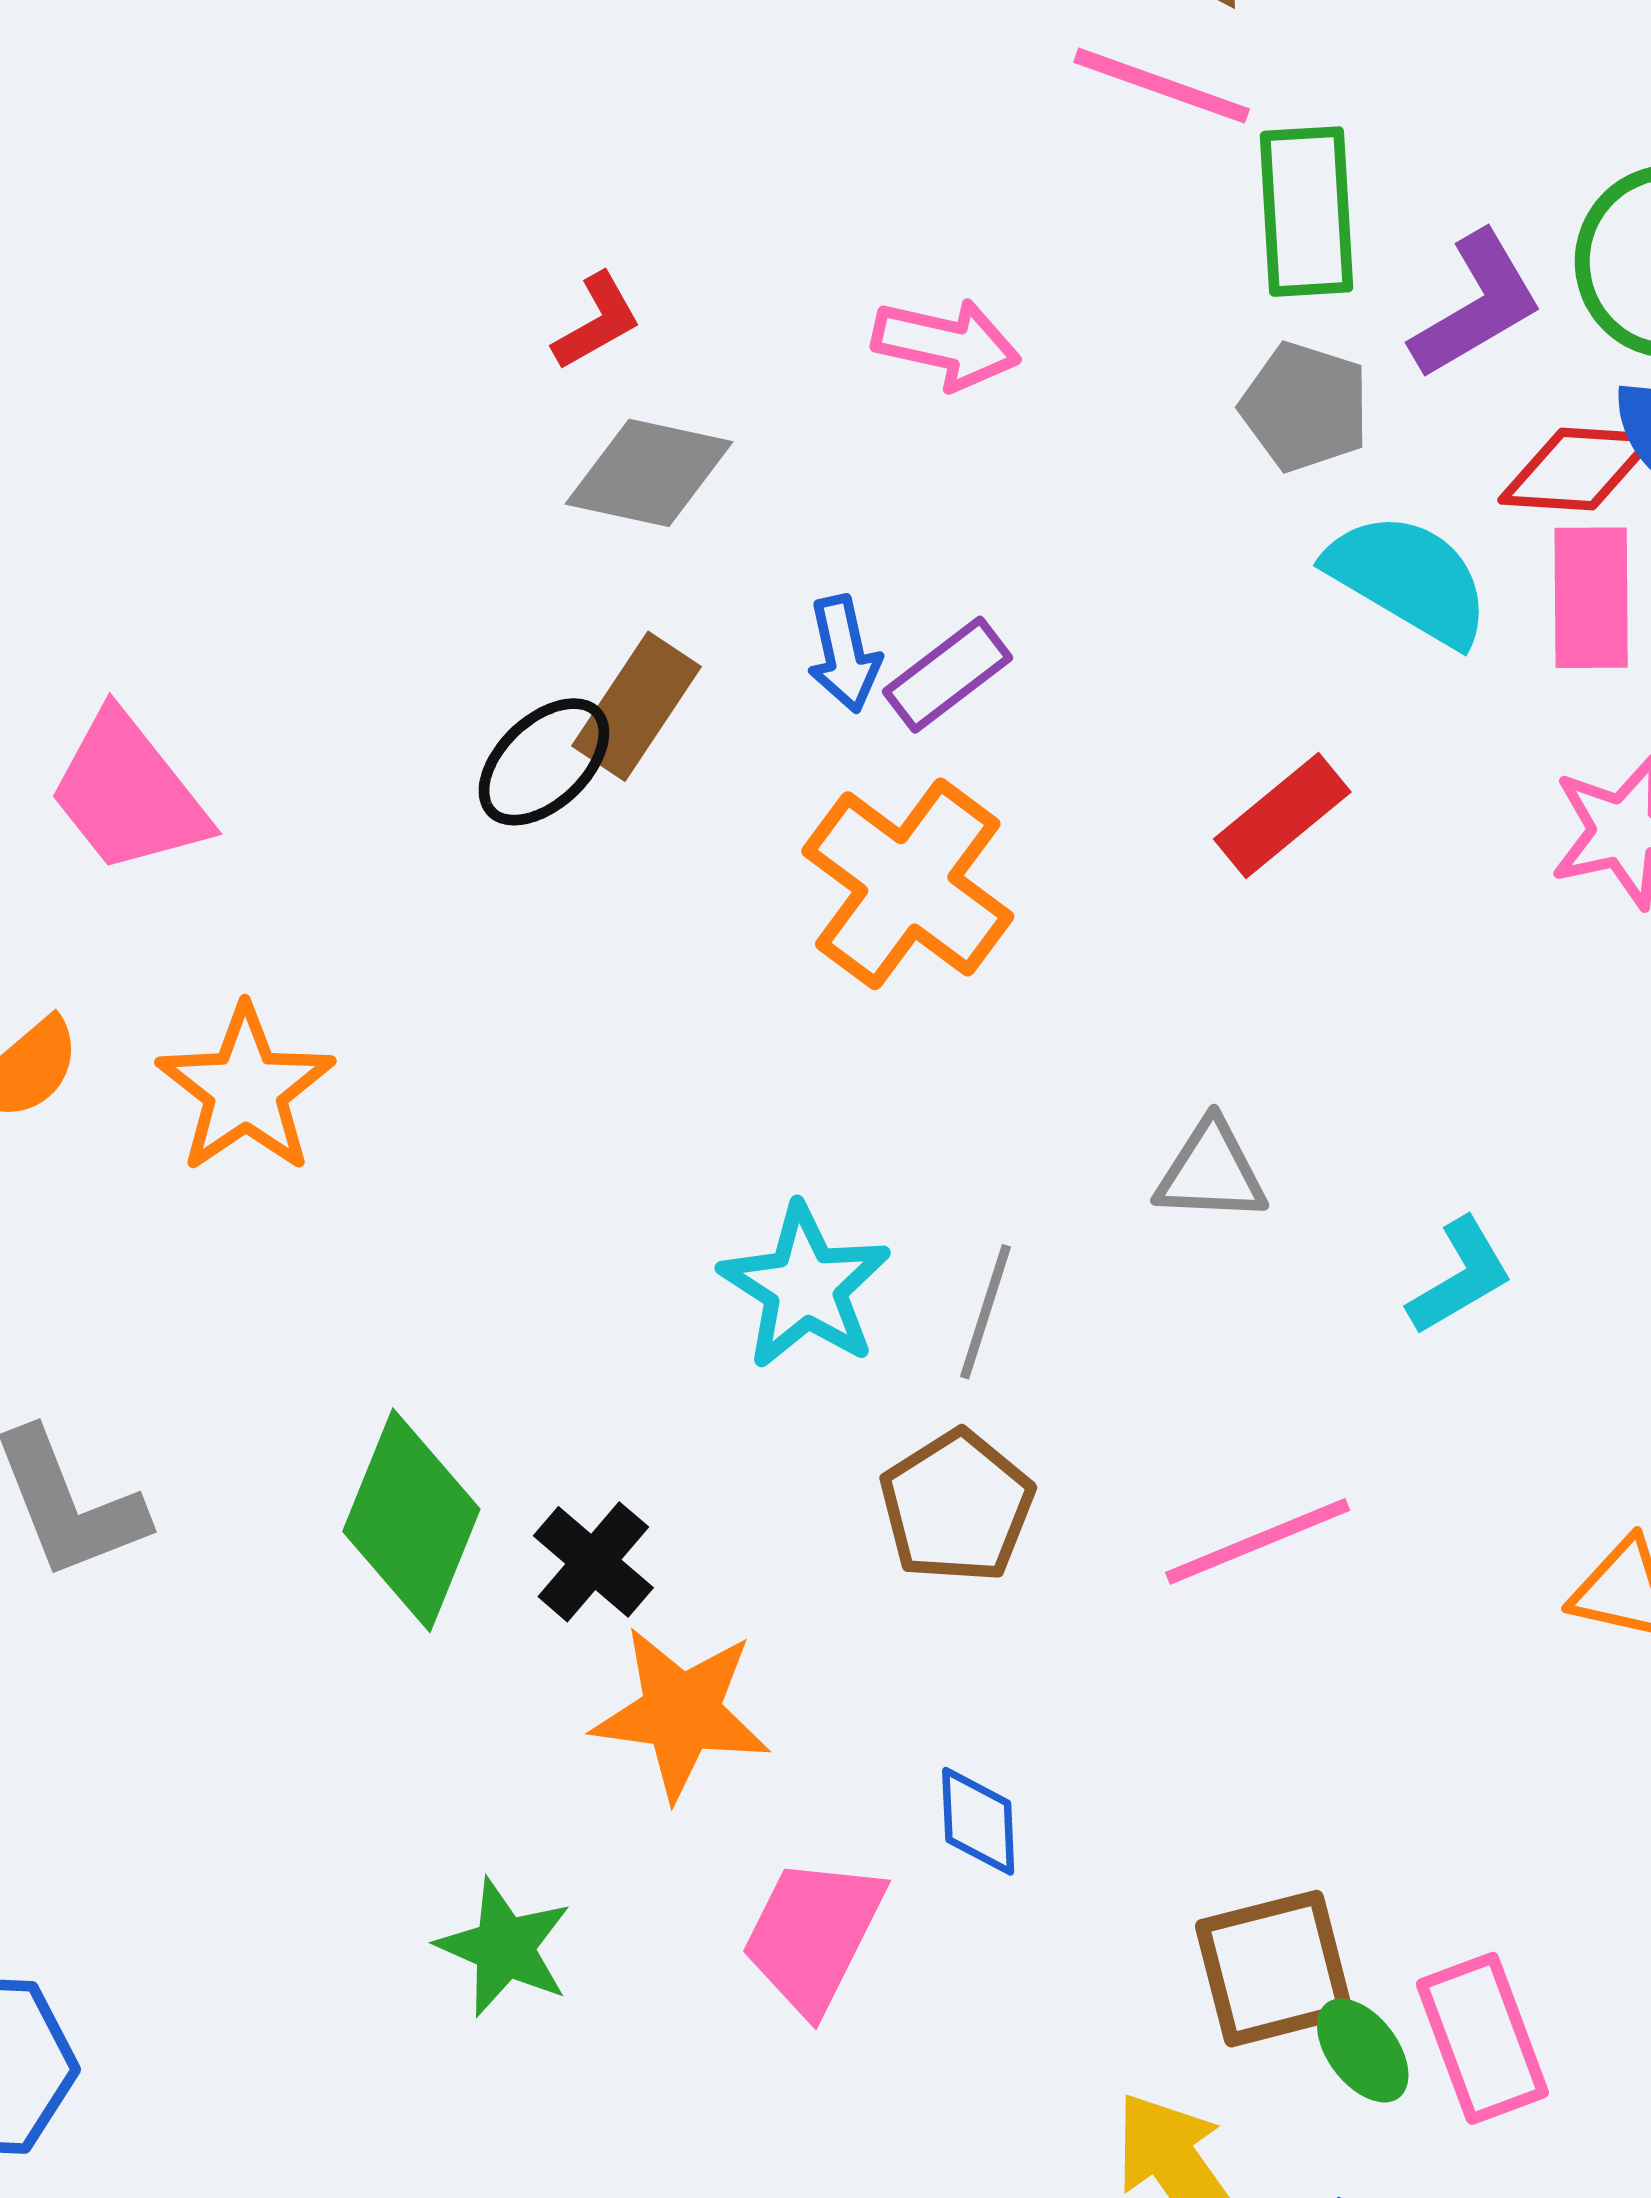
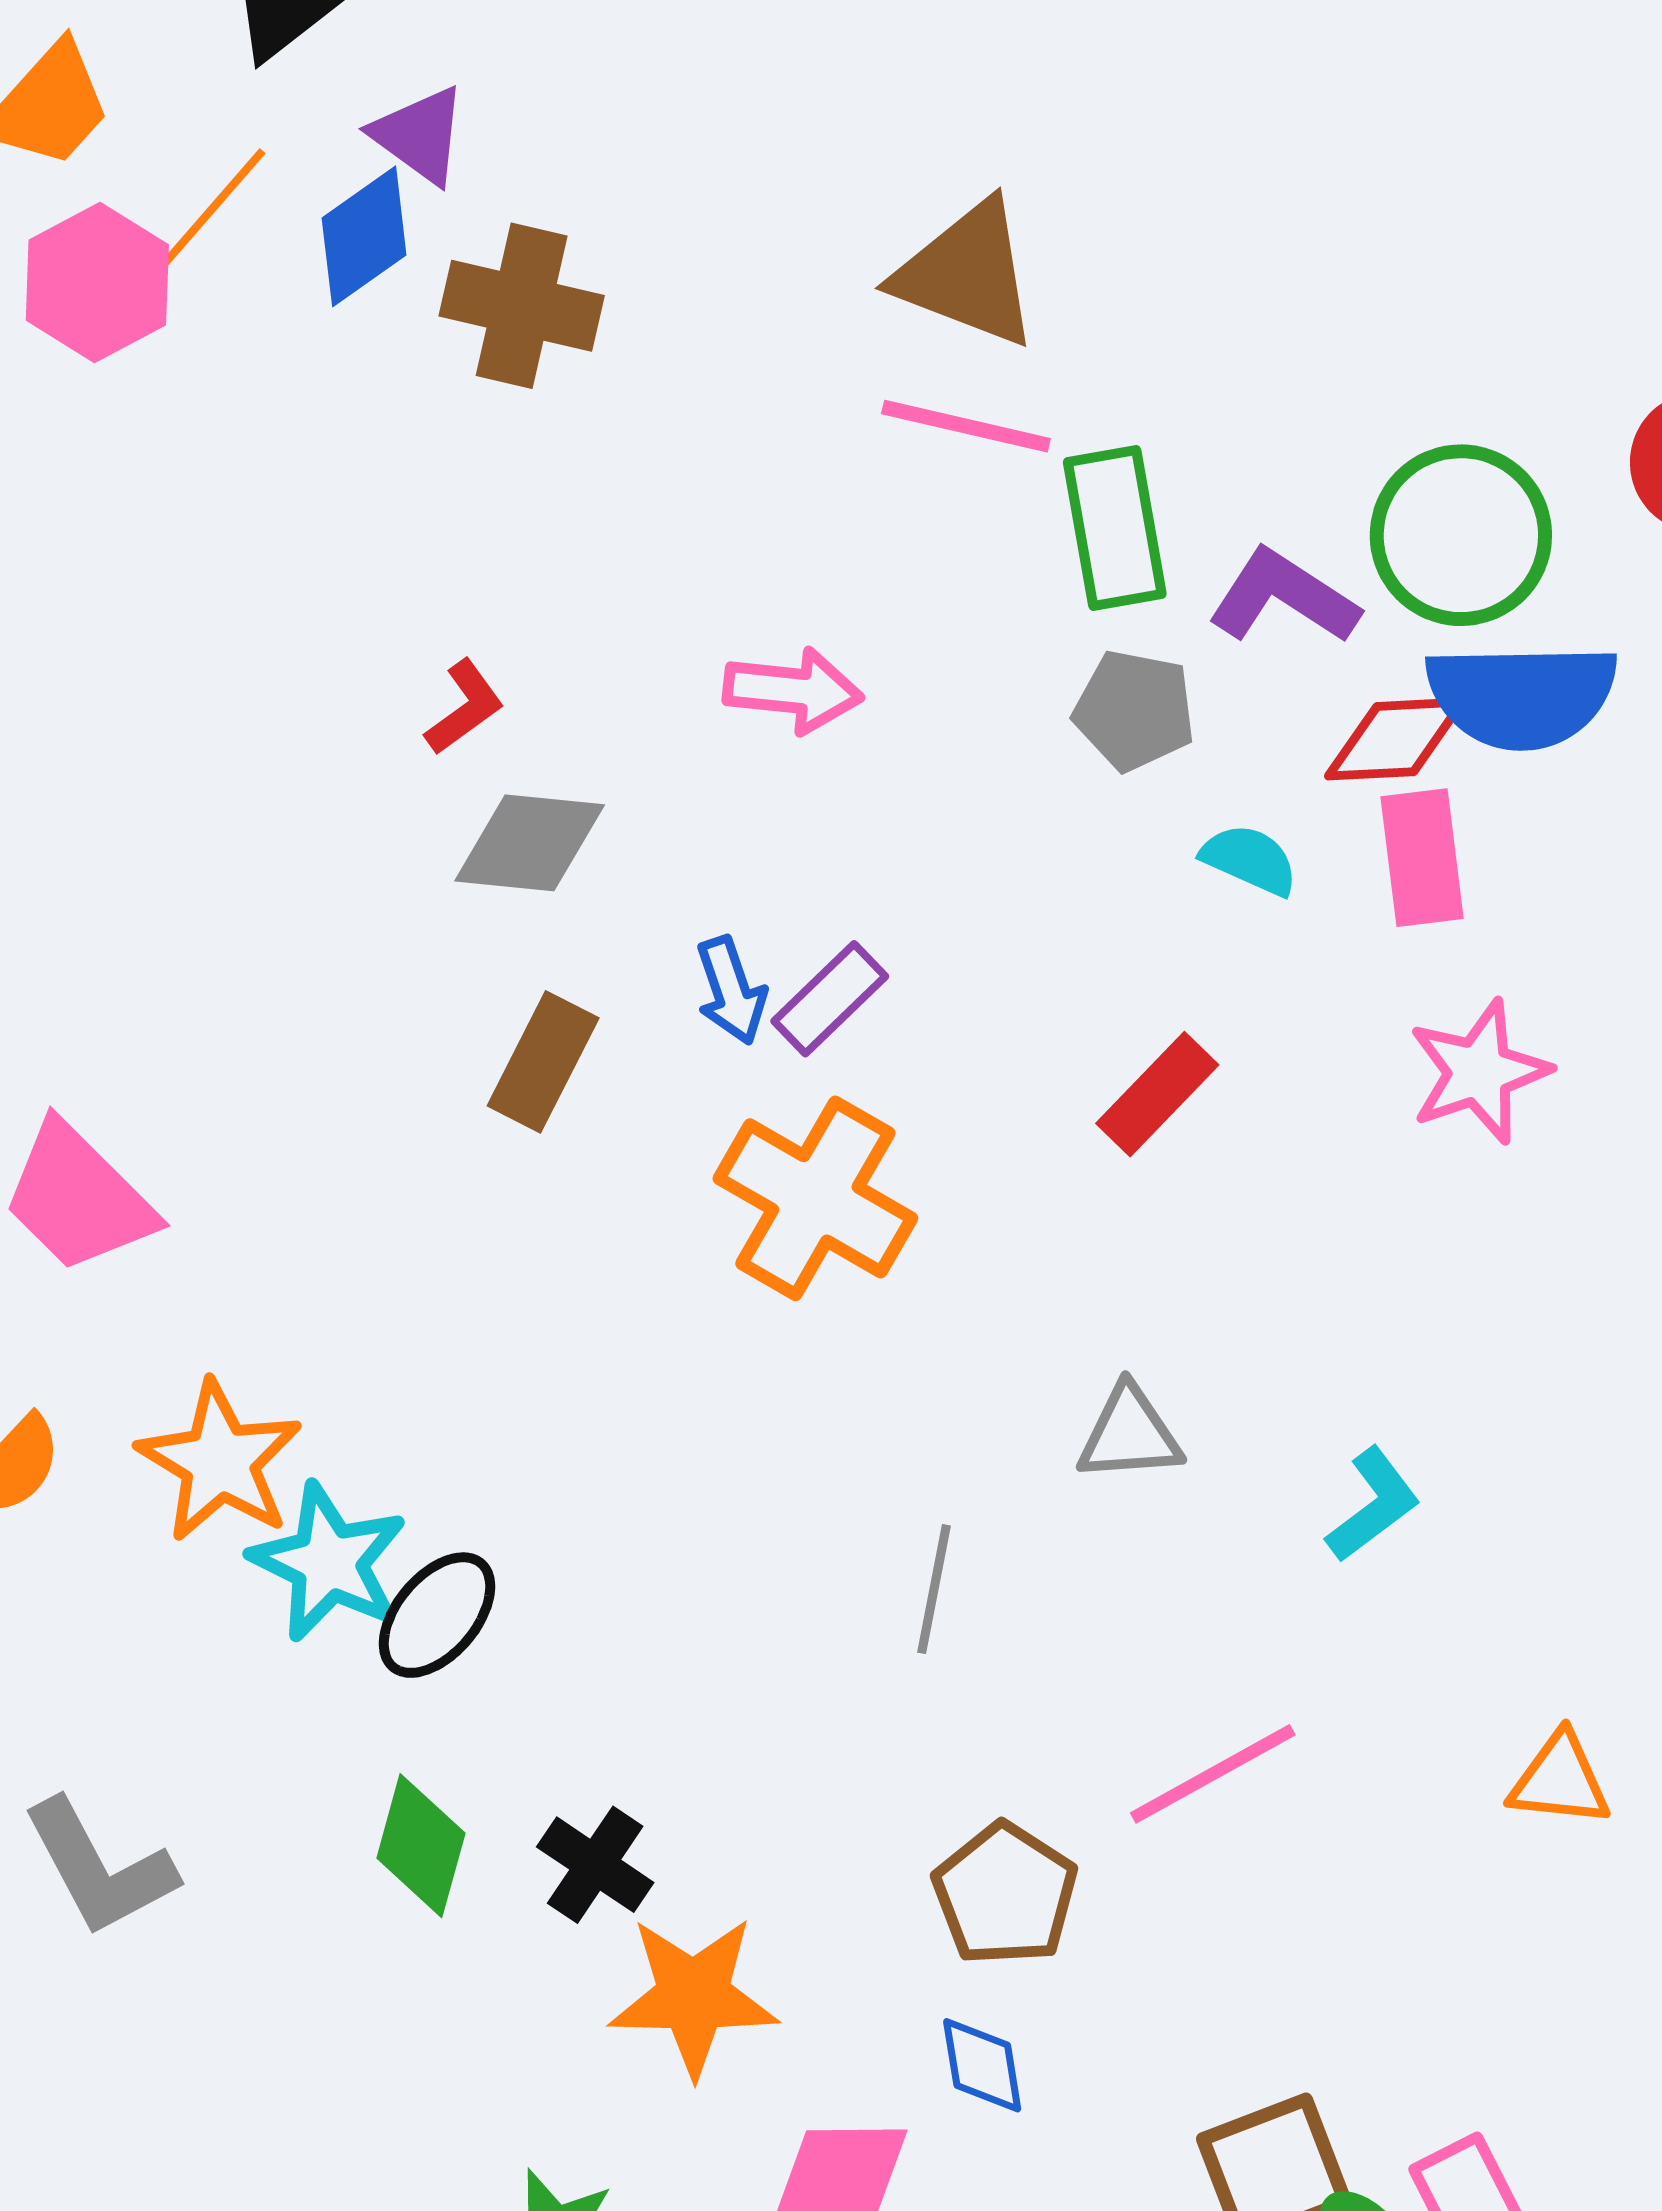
purple L-shape: (1476, 305) -> (1283, 597), turned -110
cyan semicircle: (1409, 579) -> (1250, 860), size x0.6
black ellipse: (544, 762) -> (437, 1615), moved
cyan star: (805, 1287) -> (329, 1562), moved
brown pentagon: (957, 1507) -> (1005, 1894), moved
green diamond: (411, 1520) -> (421, 1846), size x0.7

